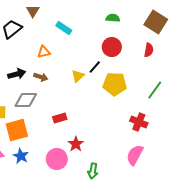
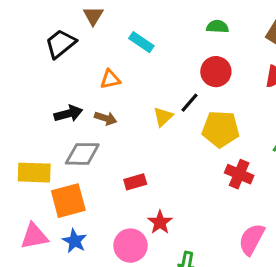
red cross: (139, 122) -> (239, 174), moved

